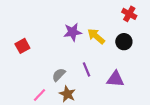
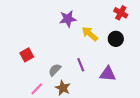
purple star: (73, 32) -> (68, 19), moved
red square: (22, 46) -> (27, 55), moved

